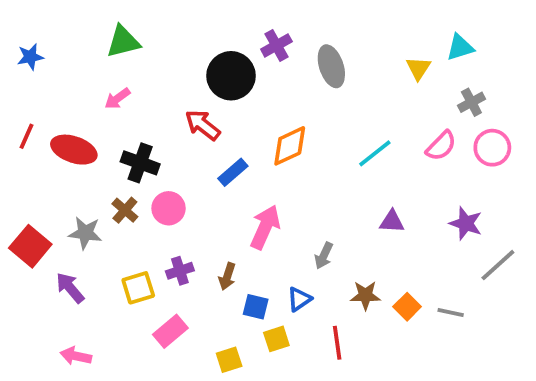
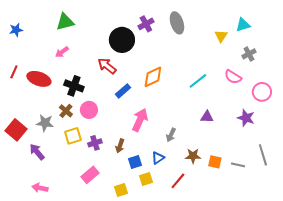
gray ellipse: (331, 66) -> (177, 23), moved
pink semicircle: (441, 146) -> (233, 77), turned 78
pink circle: (492, 148) -> (262, 92), moved
gray line: (498, 265) -> (263, 155), moved, turned -65
yellow square: (138, 288) -> (73, 136), moved
blue square: (256, 307) -> (135, 162), turned -32
orange square: (407, 307) -> (215, 162), turned -32
red line: (337, 343) -> (178, 181), turned 48

